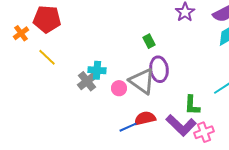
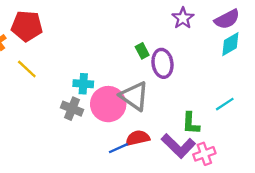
purple ellipse: (159, 69) -> (162, 63), moved
gray cross: (87, 81) -> (72, 109), moved, turned -30
pink circle: (119, 88) -> (108, 104), size x2.0

